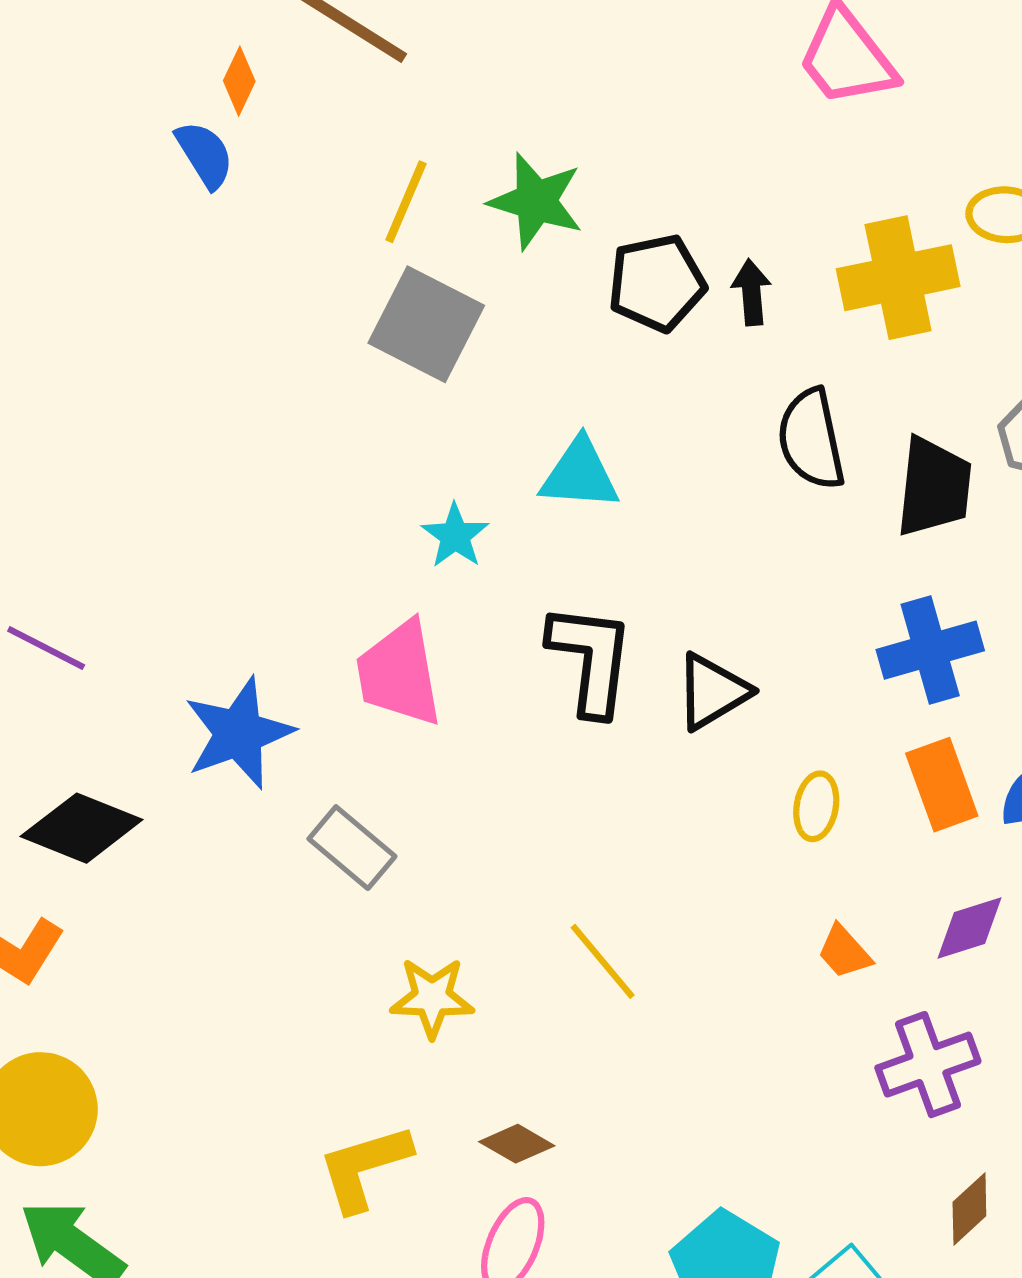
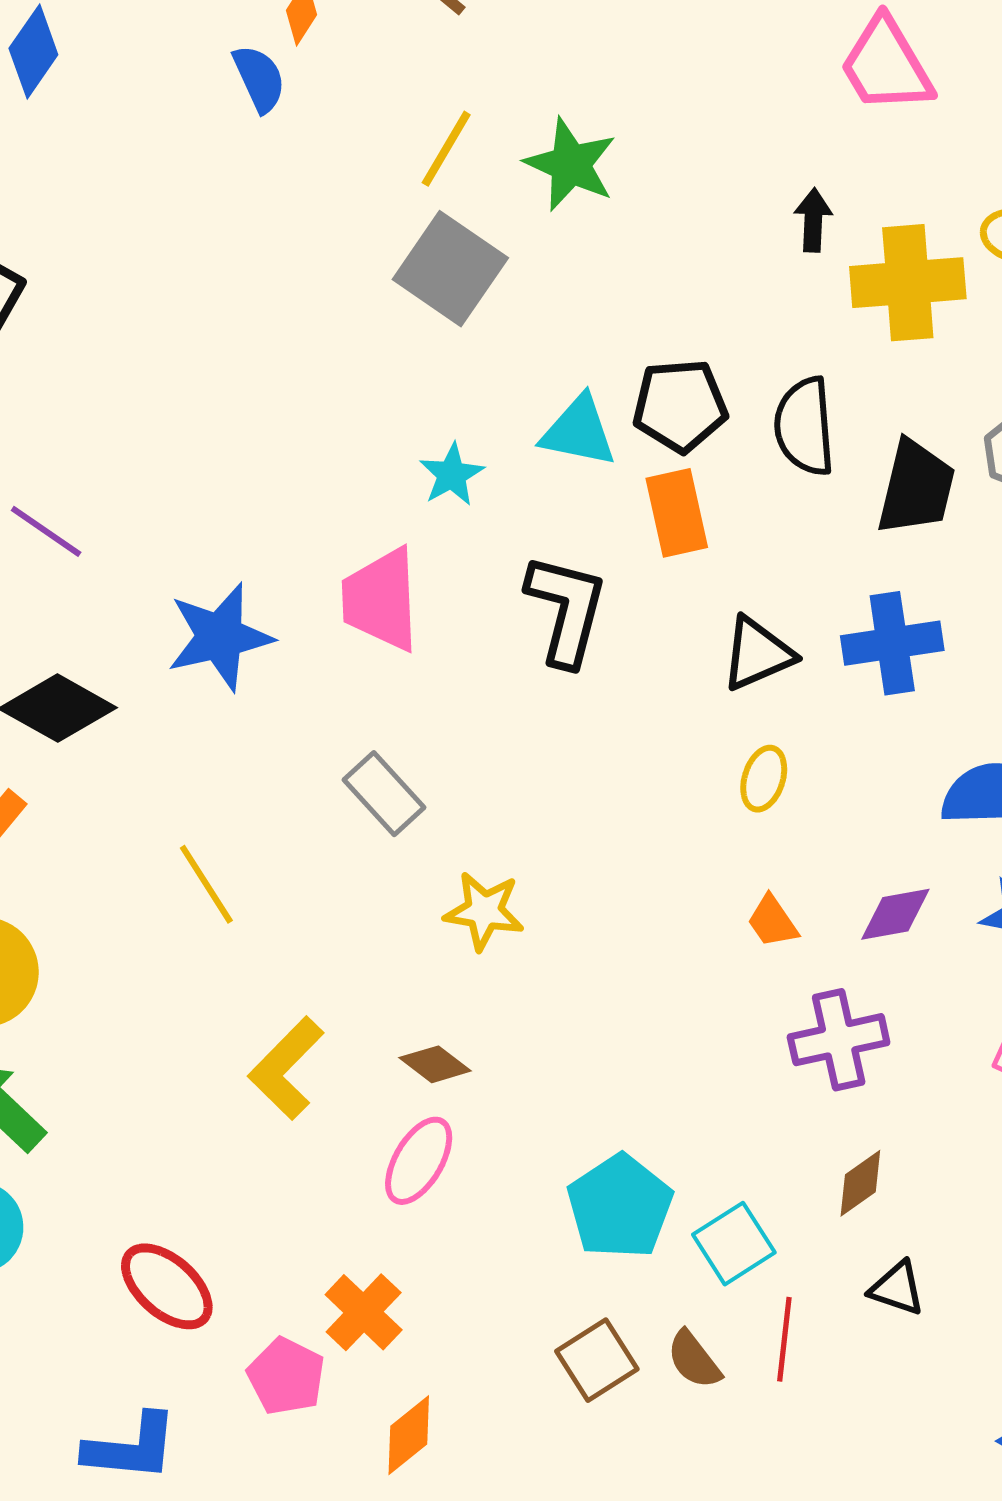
black pentagon: (657, 283) -> (680, 406), moved
black arrow: (751, 292) -> (813, 220), moved
black triangle: (712, 692) -> (757, 654), moved
orange rectangle: (942, 785) -> (677, 513), moved
gray rectangle: (352, 848) -> (384, 794), moved
yellow line: (603, 961) -> (206, 884), moved
yellow star: (432, 998) -> (484, 911), moved
yellow L-shape: (364, 1168) -> (286, 1068), turned -36

